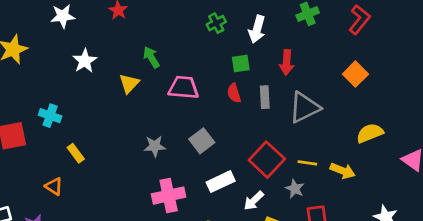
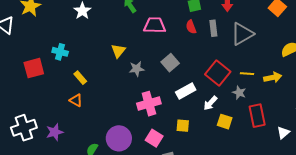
yellow triangle: (129, 84) -> (118, 51), moved
yellow arrow: (343, 171) -> (273, 77), turned -30
orange triangle: (54, 186) -> (76, 100), moved

